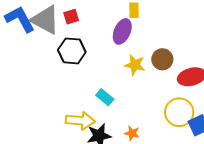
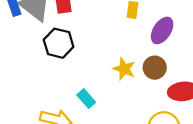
purple ellipse: (122, 31) -> (162, 30), moved

